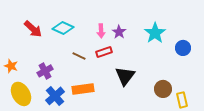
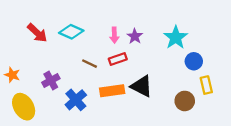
blue circle: (183, 48) -> (194, 61), moved
black triangle: (125, 76) -> (142, 86), turned -40
orange rectangle: (83, 89) -> (112, 91), moved
blue cross: (55, 96) -> (76, 100), moved
yellow rectangle: (182, 100) -> (206, 85), moved

